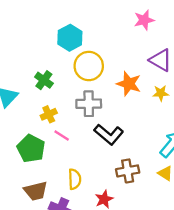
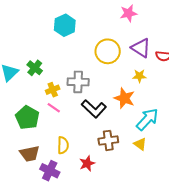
yellow circle: (89, 66) -> (108, 51), moved
green cross: (44, 80) -> (35, 68), moved
orange star: (129, 84) -> (124, 98), moved
yellow cross: (49, 114) -> (53, 90), moved

